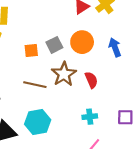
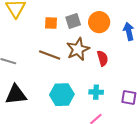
cyan hexagon: (38, 122) -> (62, 95), moved

